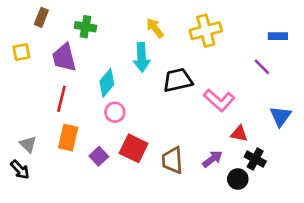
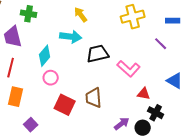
yellow cross: (206, 31) -> (133, 17), moved
cyan arrow: (142, 57) -> (71, 37), turned -80
blue triangle: (281, 116) -> (175, 81), turned -36
purple square: (99, 156) -> (31, 125), moved
purple arrow: (212, 159) -> (122, 124), moved
brown trapezoid: (172, 160) -> (94, 98), moved

